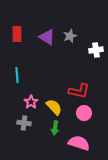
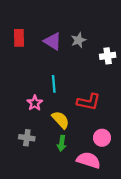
cyan line: (17, 75) -> (54, 84), moved
pink star: (31, 102) -> (35, 103), moved
pink circle: (84, 113) -> (102, 138), moved

